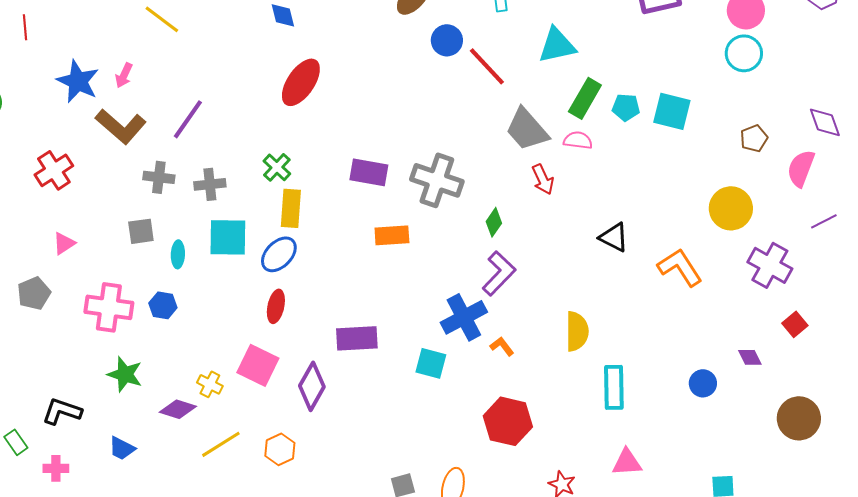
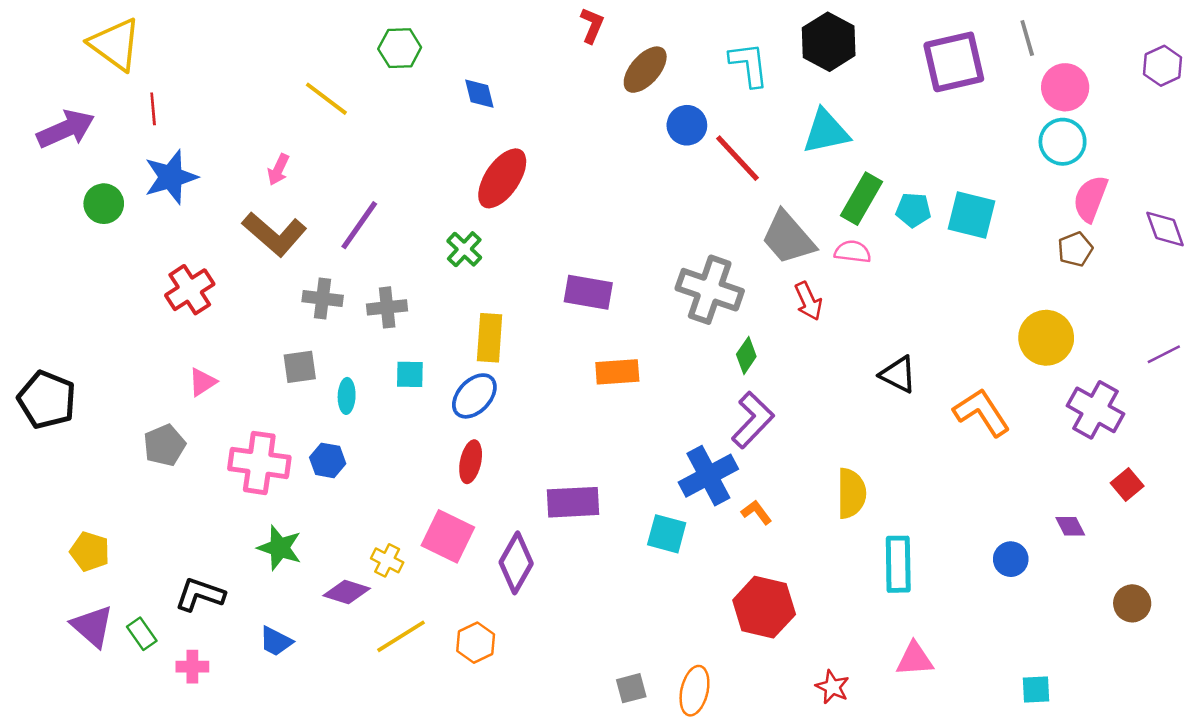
blue star: (78, 81) -> (171, 177), moved, turned 30
green cross: (277, 167) -> (464, 249), moved
pink semicircle: (801, 168) -> (1090, 199), moved
gray cross: (437, 180) -> (710, 290), moved
cyan square: (228, 237) -> (410, 374), size x0.6
brown circle: (799, 418) -> (1132, 603), size x0.7

